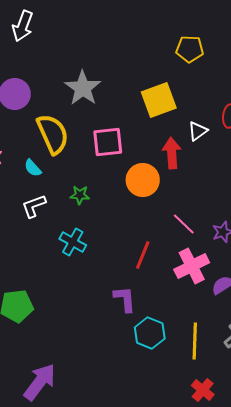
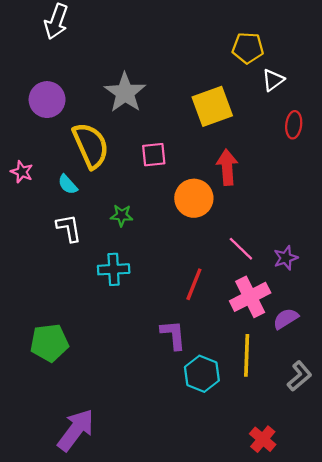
white triangle: (198, 131) -> (273, 80), moved
pink square: (108, 142) -> (154, 155), size x0.7
white L-shape: (34, 206) -> (69, 228), turned 100
cyan cross: (73, 242) -> (114, 269), turned -32
yellow line: (195, 341) -> (247, 355), moved

